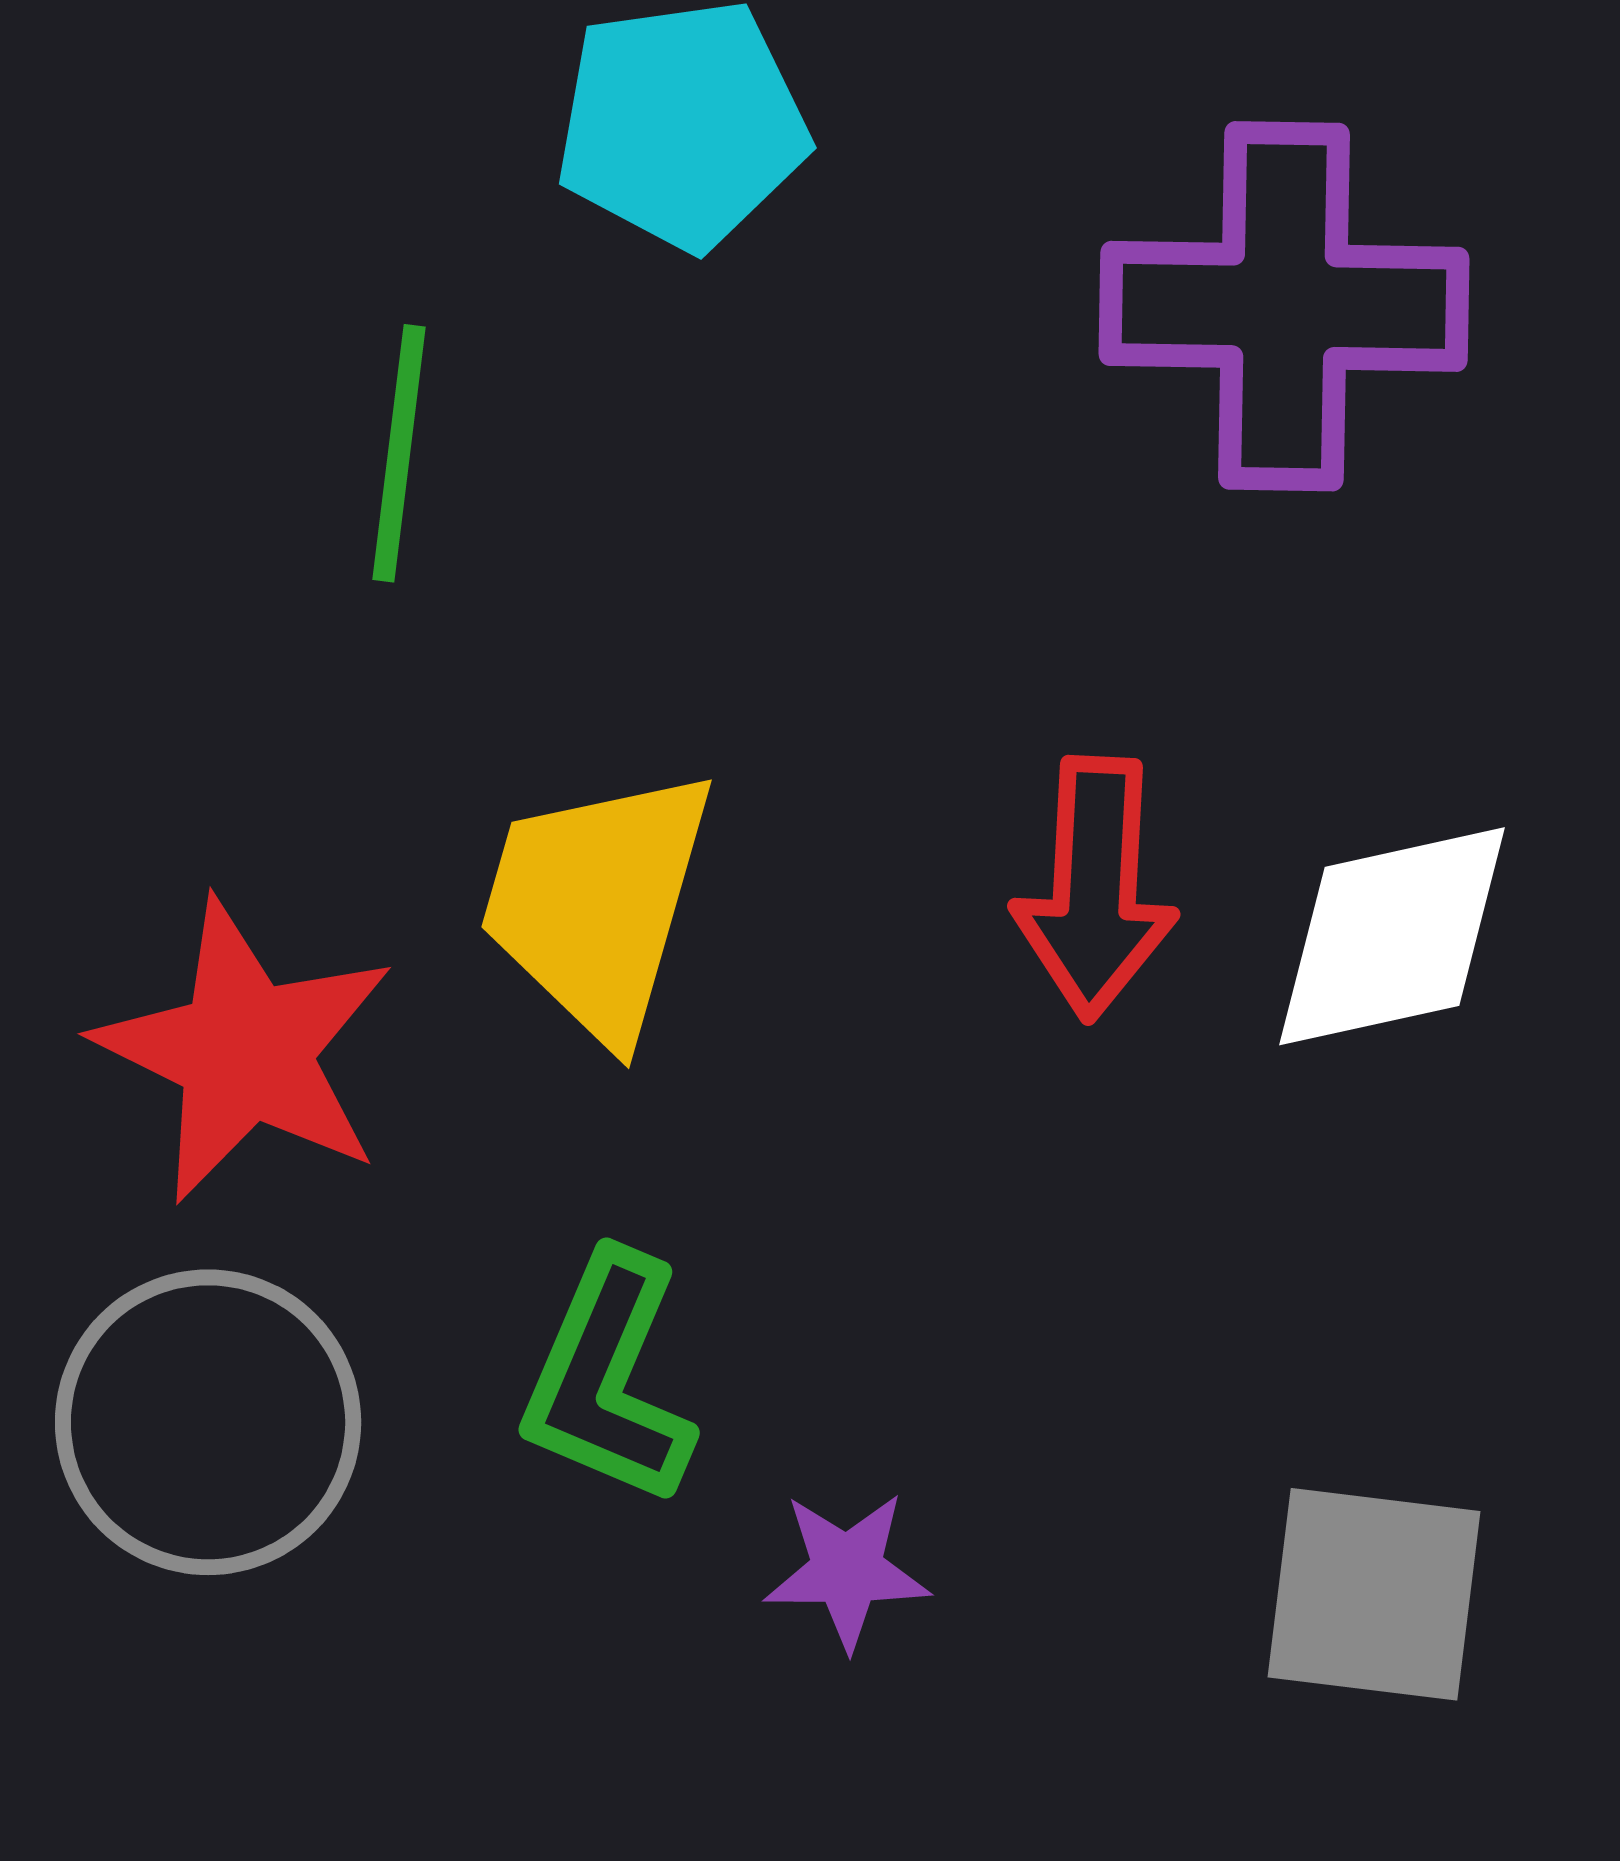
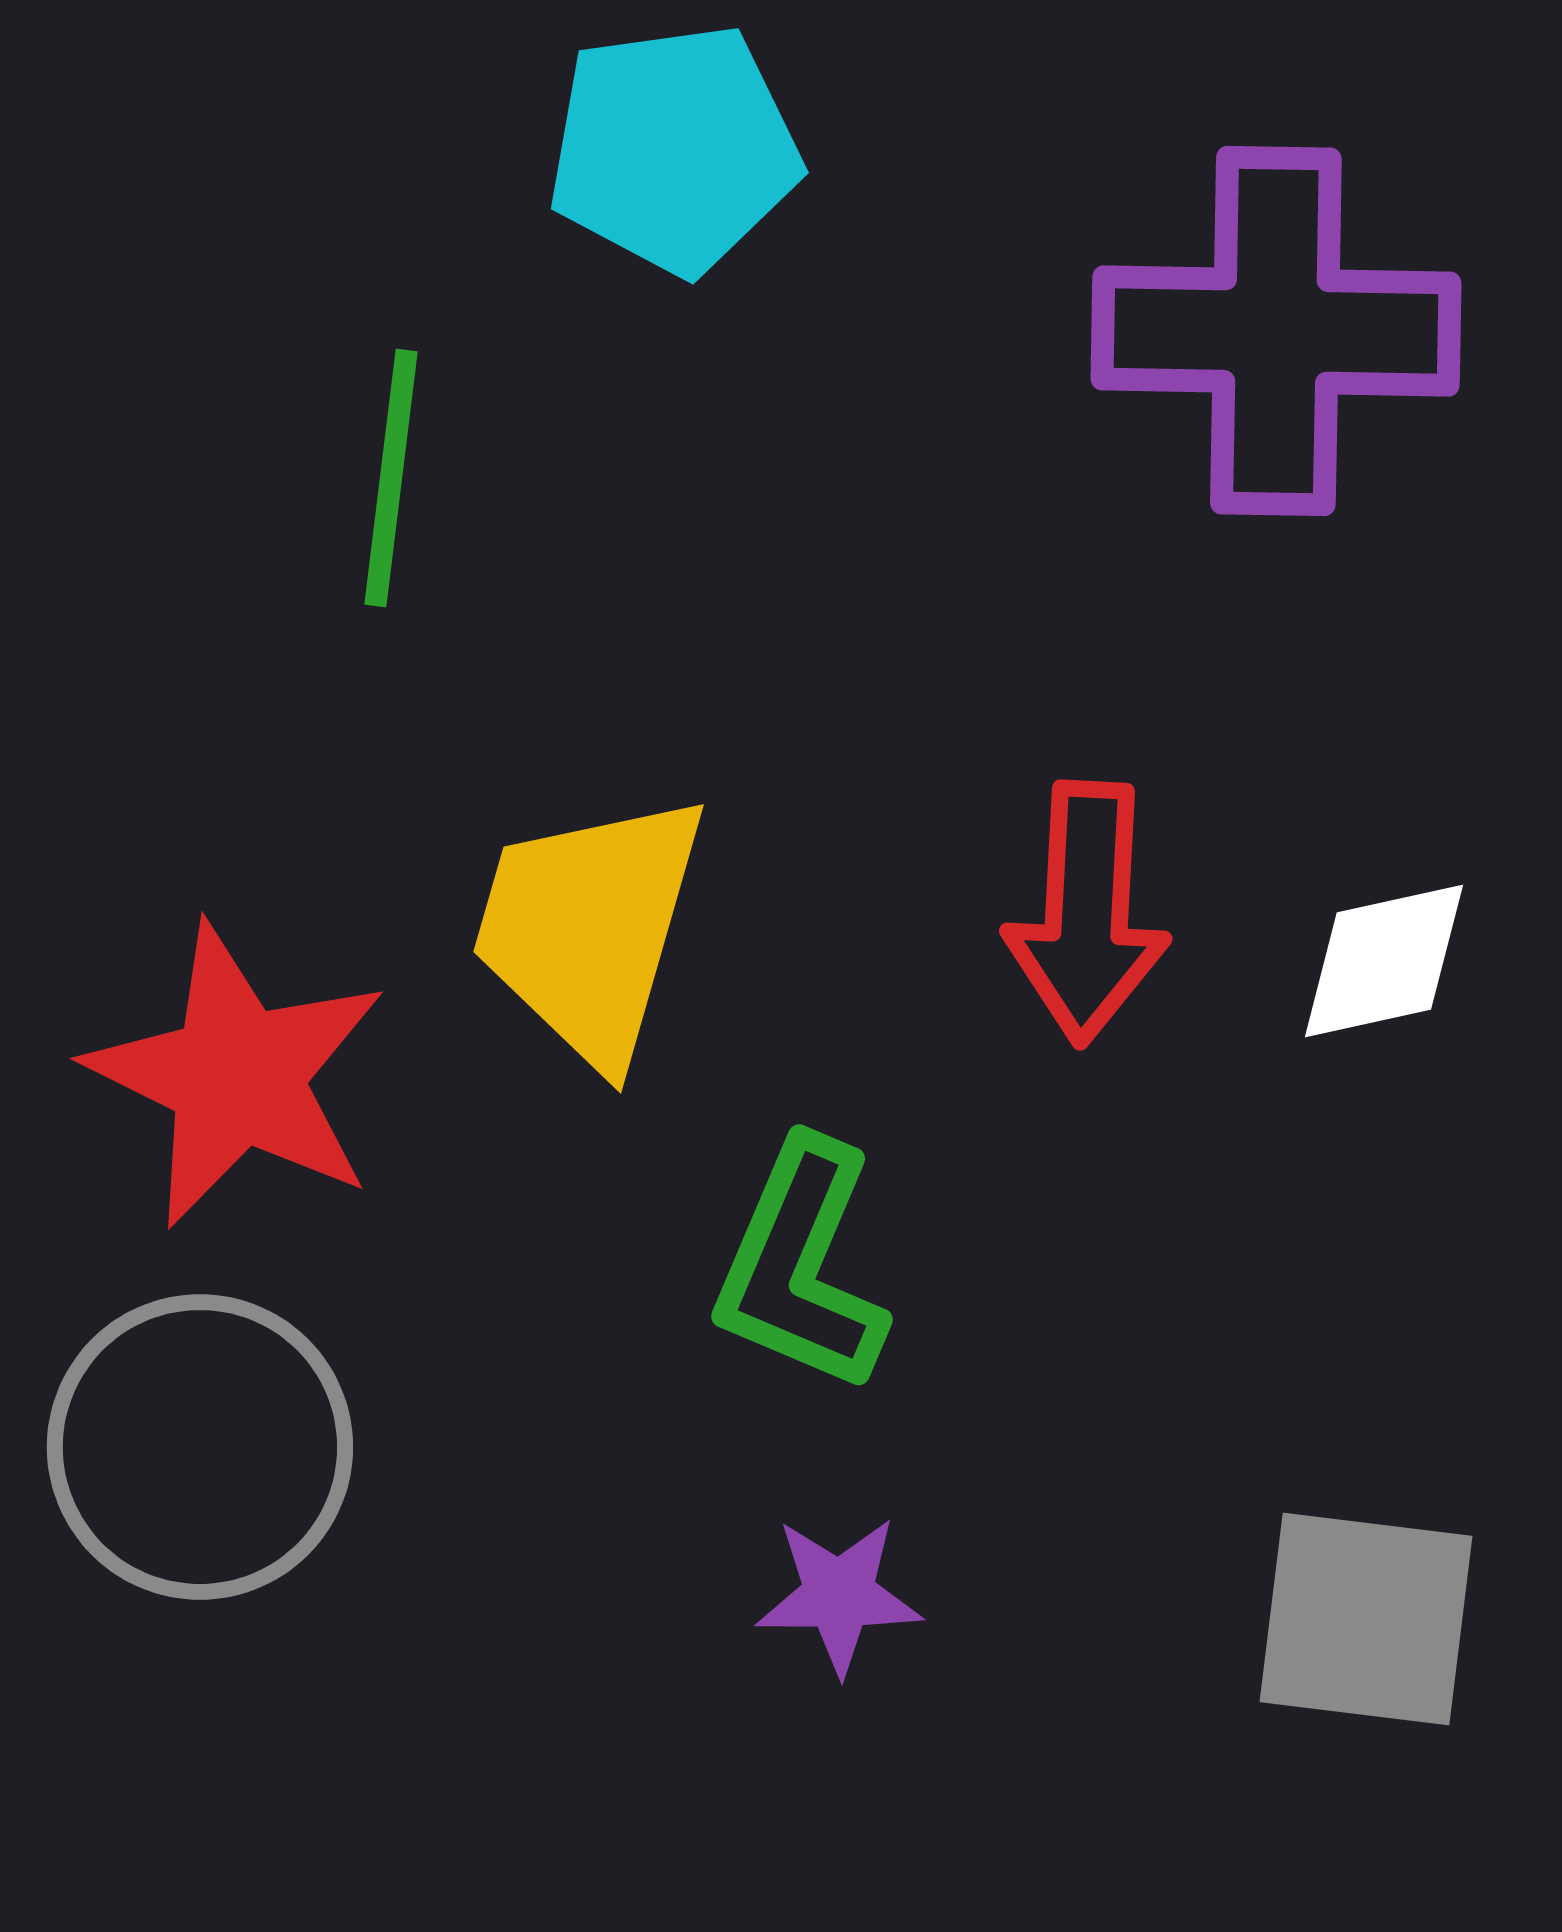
white diamond: (1392, 936) -> (1384, 961), size x0.7
green L-shape: (608, 1379) -> (801, 1266), moved

